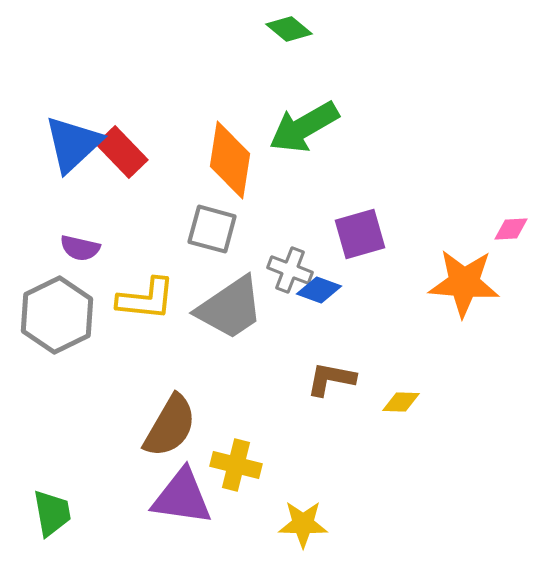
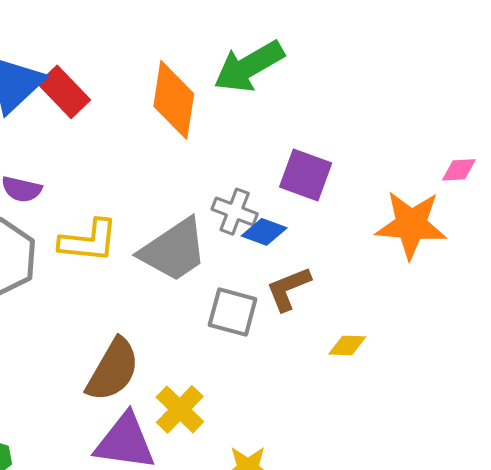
gray square: (212, 229) -> (233, 312), moved
purple square: (360, 234) -> (306, 175), turned 36
brown L-shape: (331, 379) -> (288, 289), moved, turned -33
yellow cross: (236, 465) -> (180, 409), turned 30

